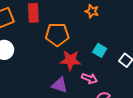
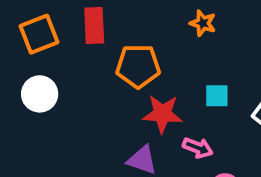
cyan square: (100, 50) -> (217, 96), turned -32

